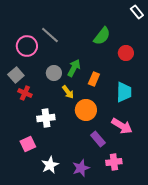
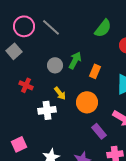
pink circle: (27, 46) -> (24, 26), moved
gray square: (16, 75) -> (14, 51), moved
yellow arrow: (68, 92) -> (60, 93), moved
pink square: (28, 144) -> (19, 144), moved

